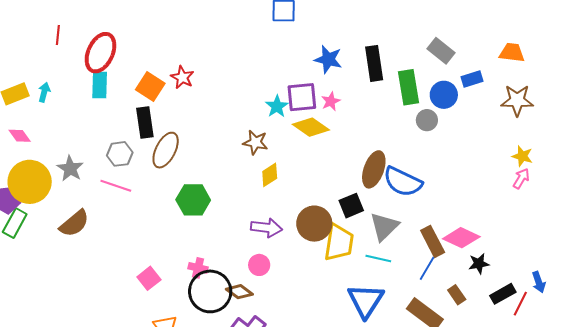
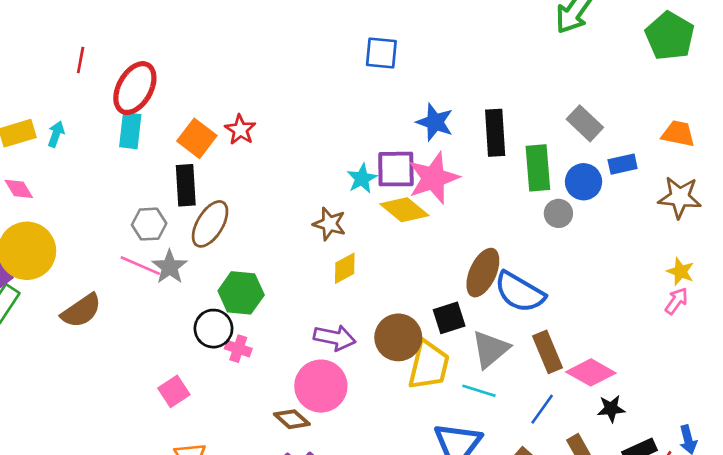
pink star: (331, 101) -> (433, 178), size x2.0
gray star: (70, 168) -> (170, 267), moved
brown rectangle: (433, 241) -> (547, 352), moved
pink circle: (259, 265) -> (321, 386), size x1.8
pink cross: (198, 268) -> (238, 349), moved
black circle: (210, 291) -> (213, 329), moved, size x0.7

